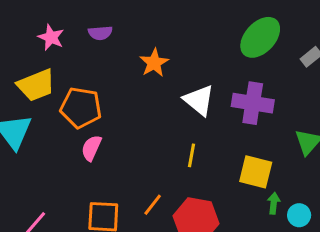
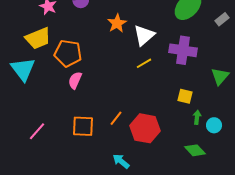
white triangle: (199, 100) -> (144, 35), moved, turned 40
yellow line: (191, 155) -> (144, 63), moved, turned 49
yellow square: (256, 172) -> (185, 96), size x0.7

